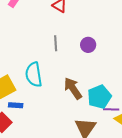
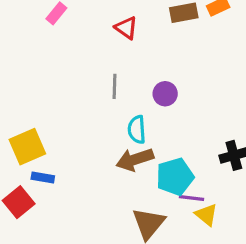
cyan semicircle: (34, 75) -> (137, 130), moved, size x0.7
brown arrow: (73, 88) -> (135, 159), turned -80

